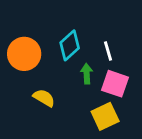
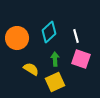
green arrow: (87, 74) -> (55, 59), moved
yellow square: (105, 116) -> (55, 82), moved

